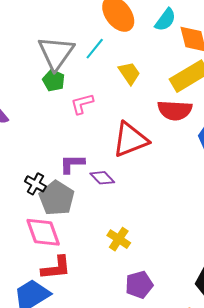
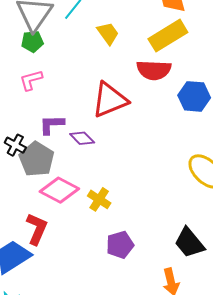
green pentagon: (54, 80) -> (32, 41), turned -30
pink L-shape: (82, 104) -> (31, 80), moved
pink diamond: (43, 232) -> (59, 190), moved, turned -42
red L-shape: (56, 268) -> (37, 229), turned -60

